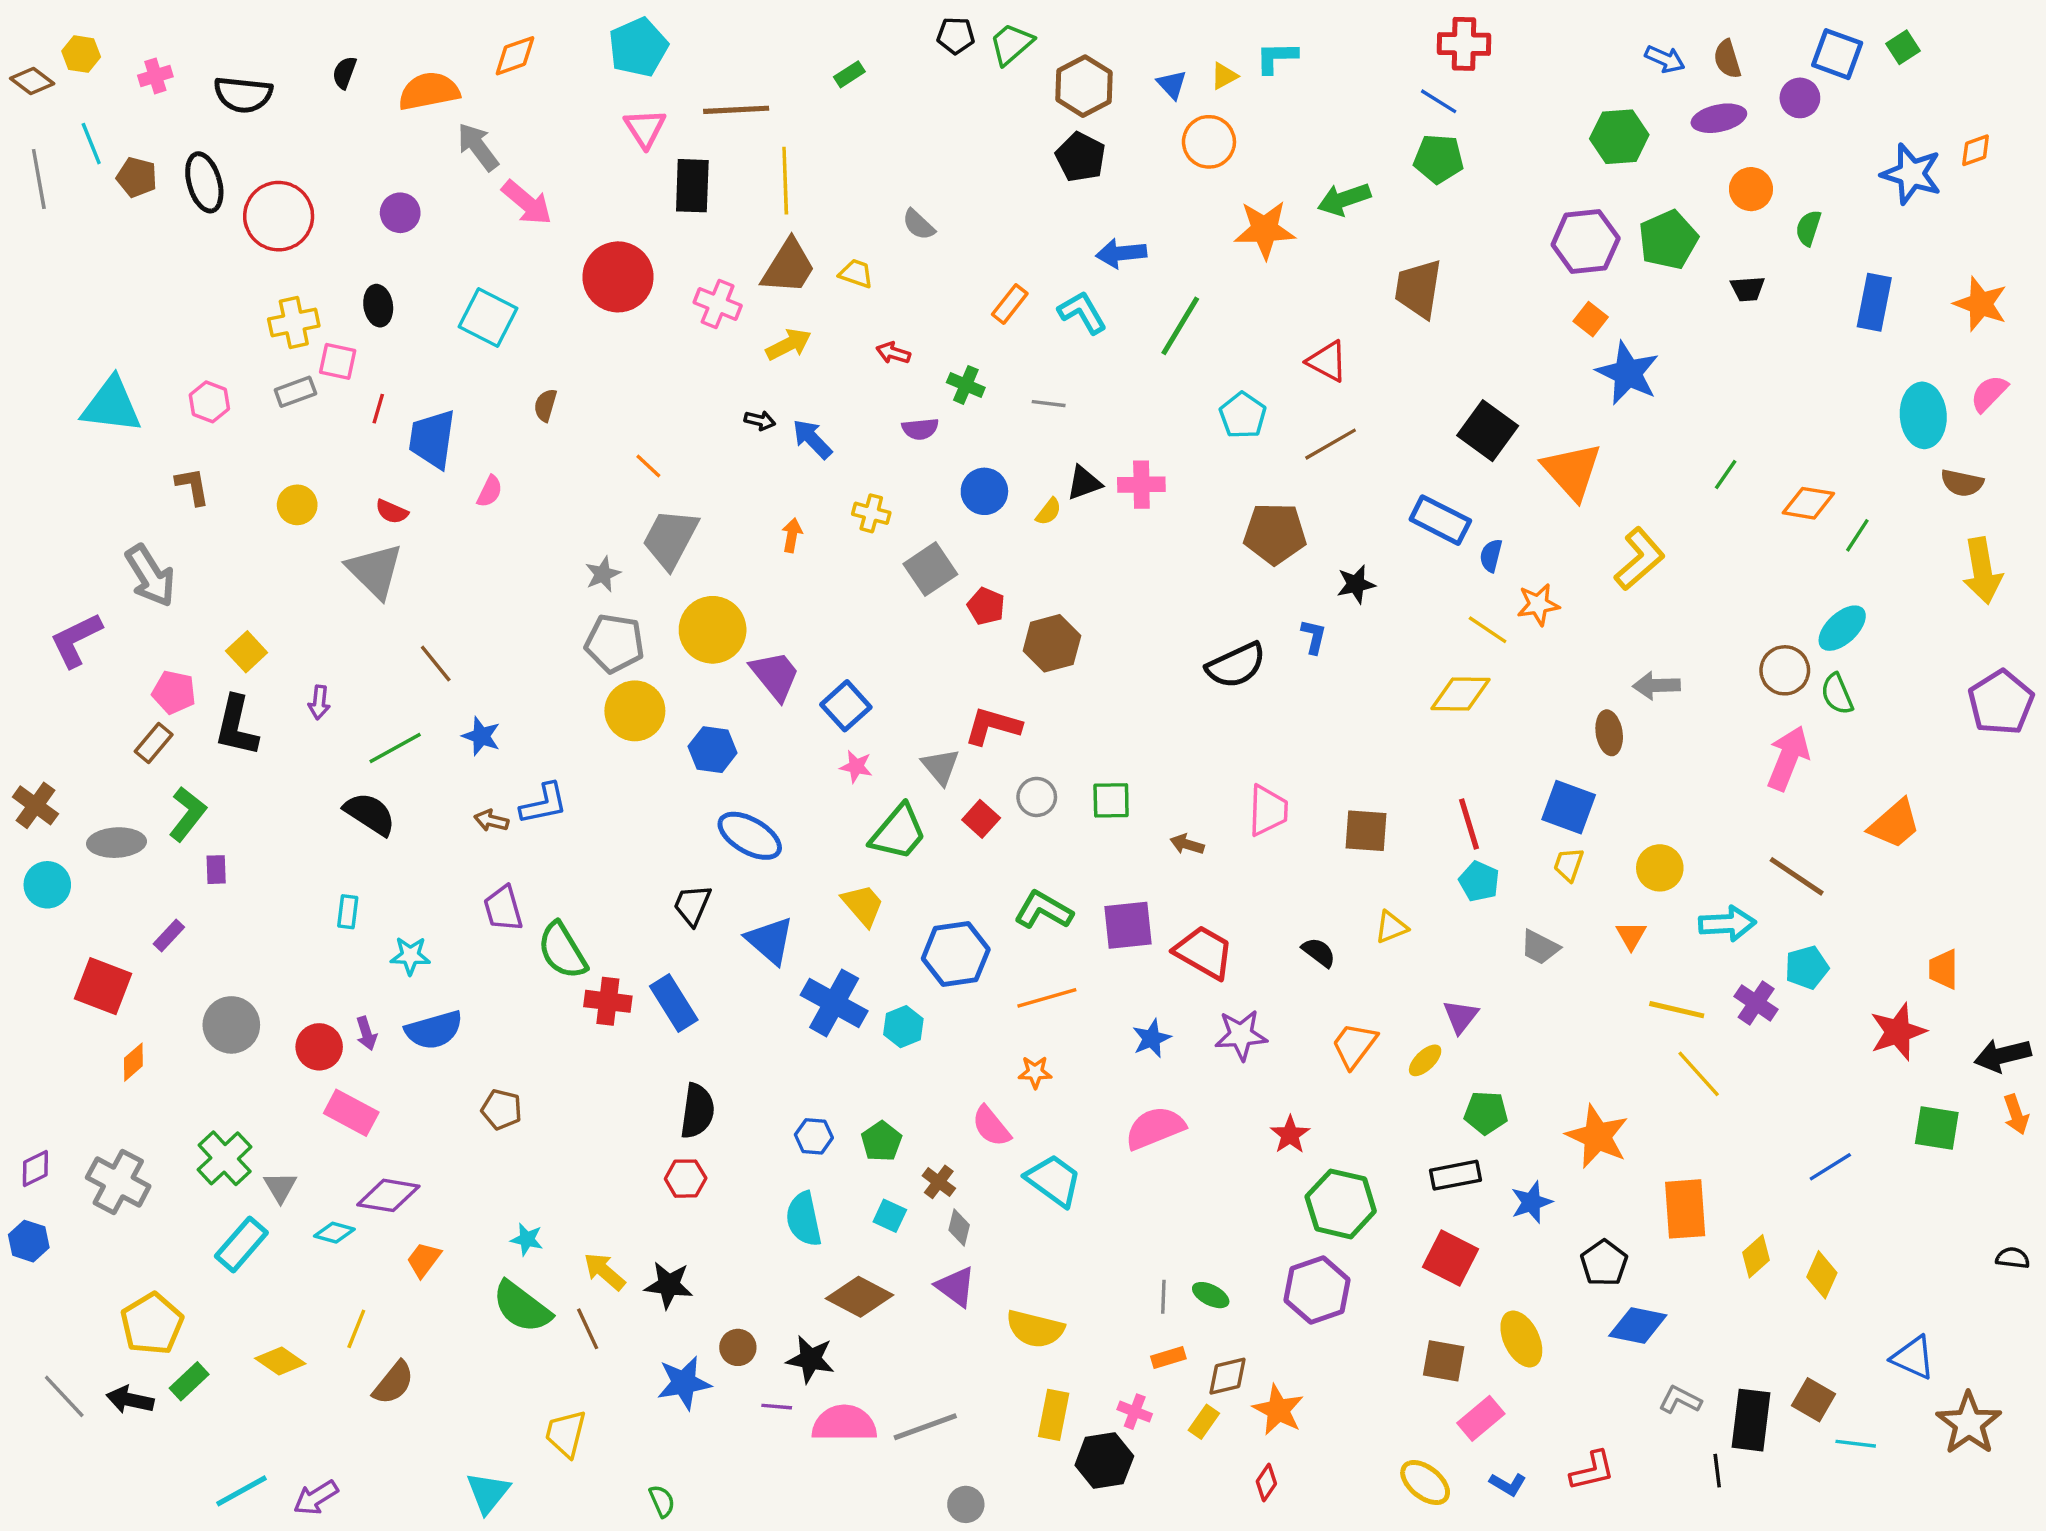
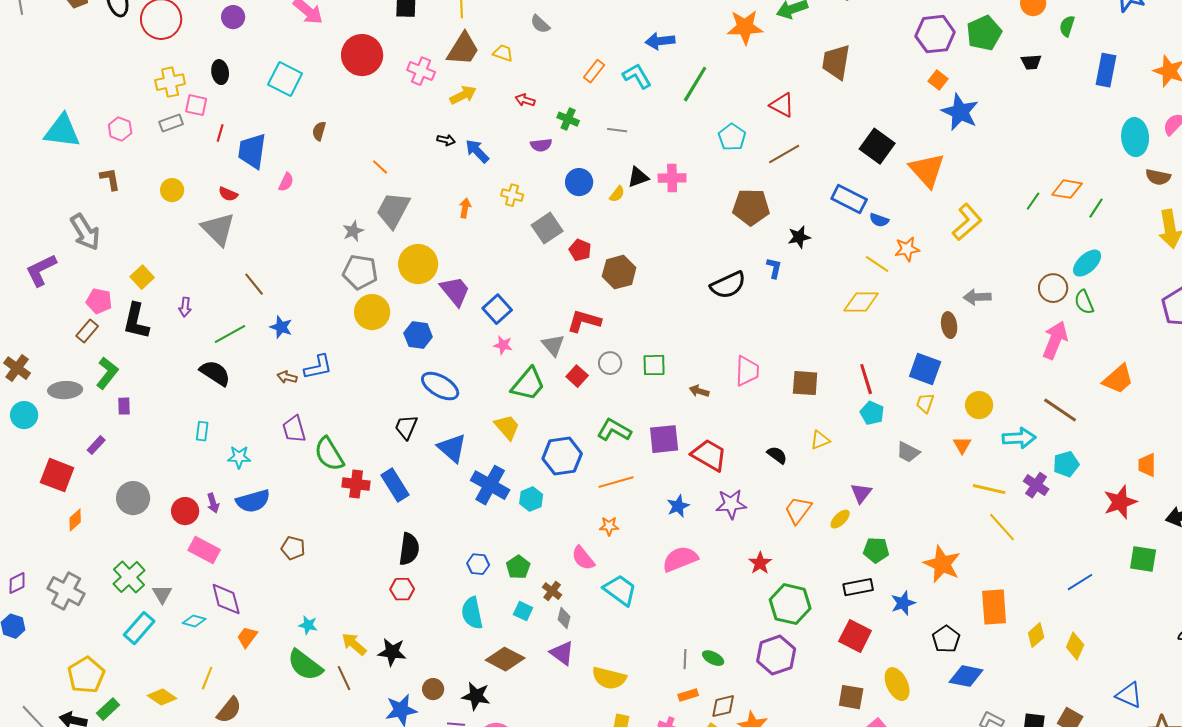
green line: (1726, 474) -> (1033, 201), moved
blue semicircle: (1491, 556) -> (879, 220), turned -84
purple diamond: (388, 1195) -> (226, 599), turned 66

